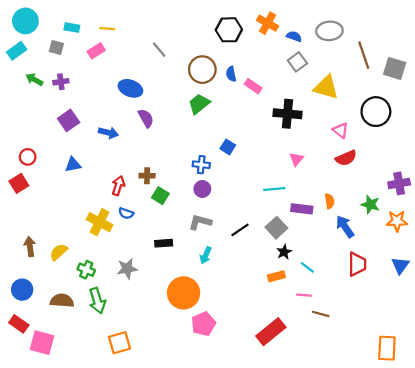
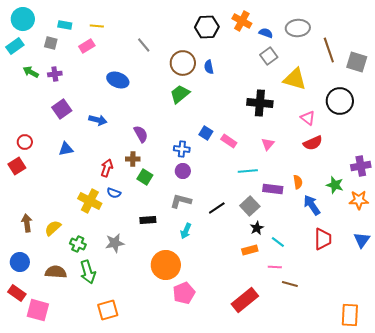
pink rectangle: (253, 86) -> (229, 141), moved
purple semicircle: (146, 118) -> (141, 134), moved

